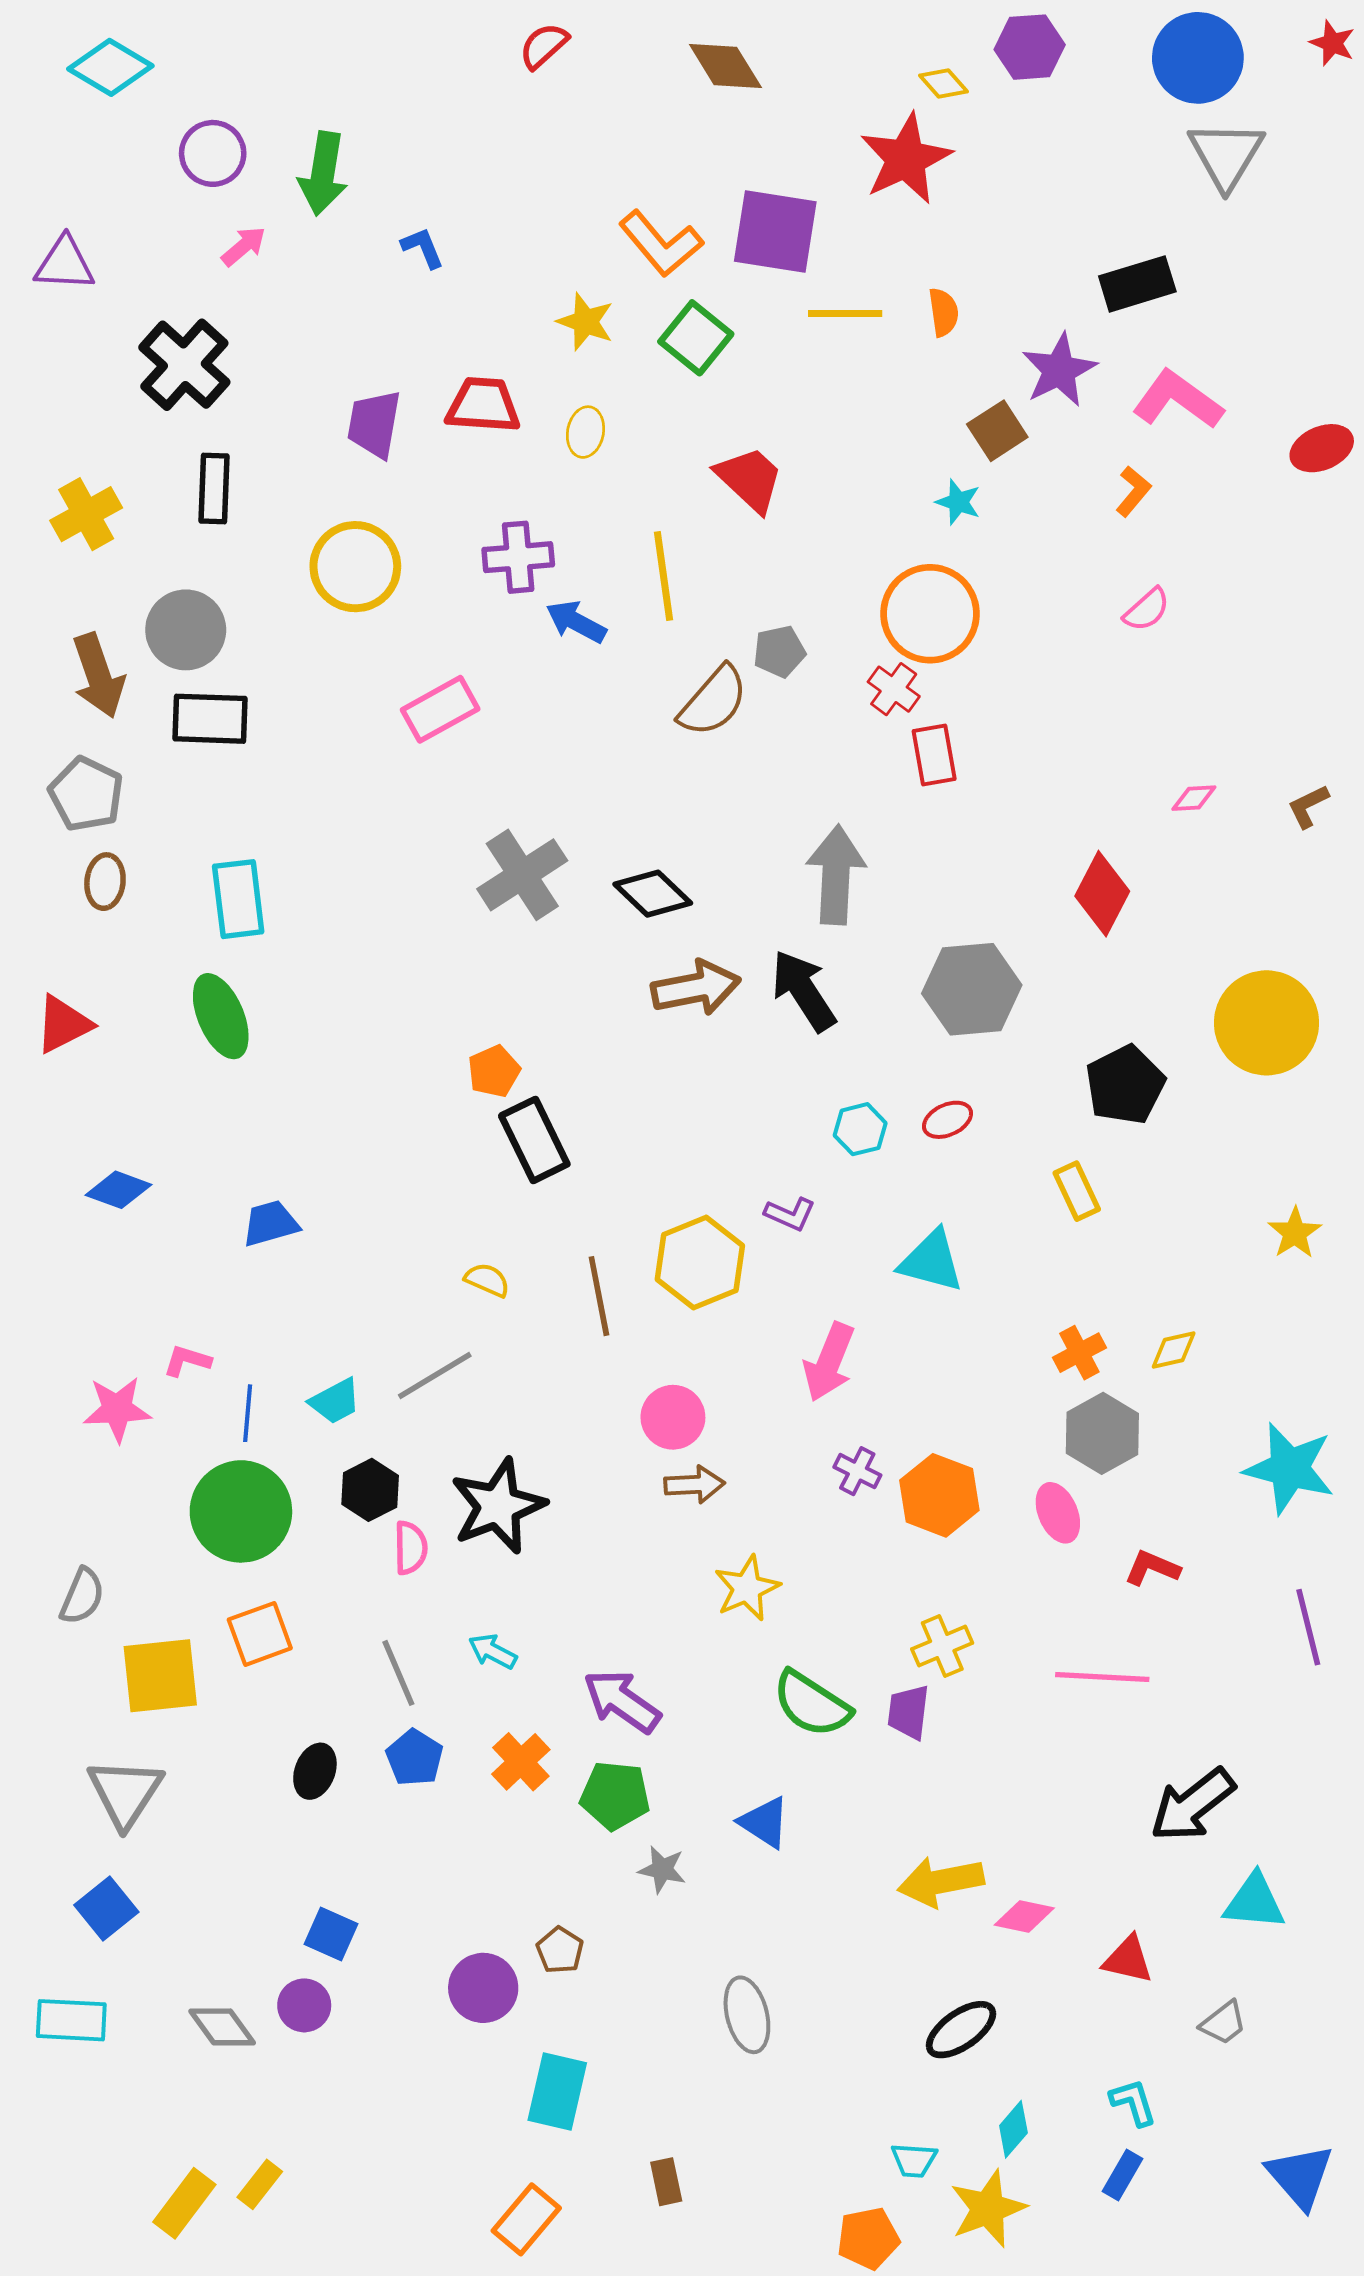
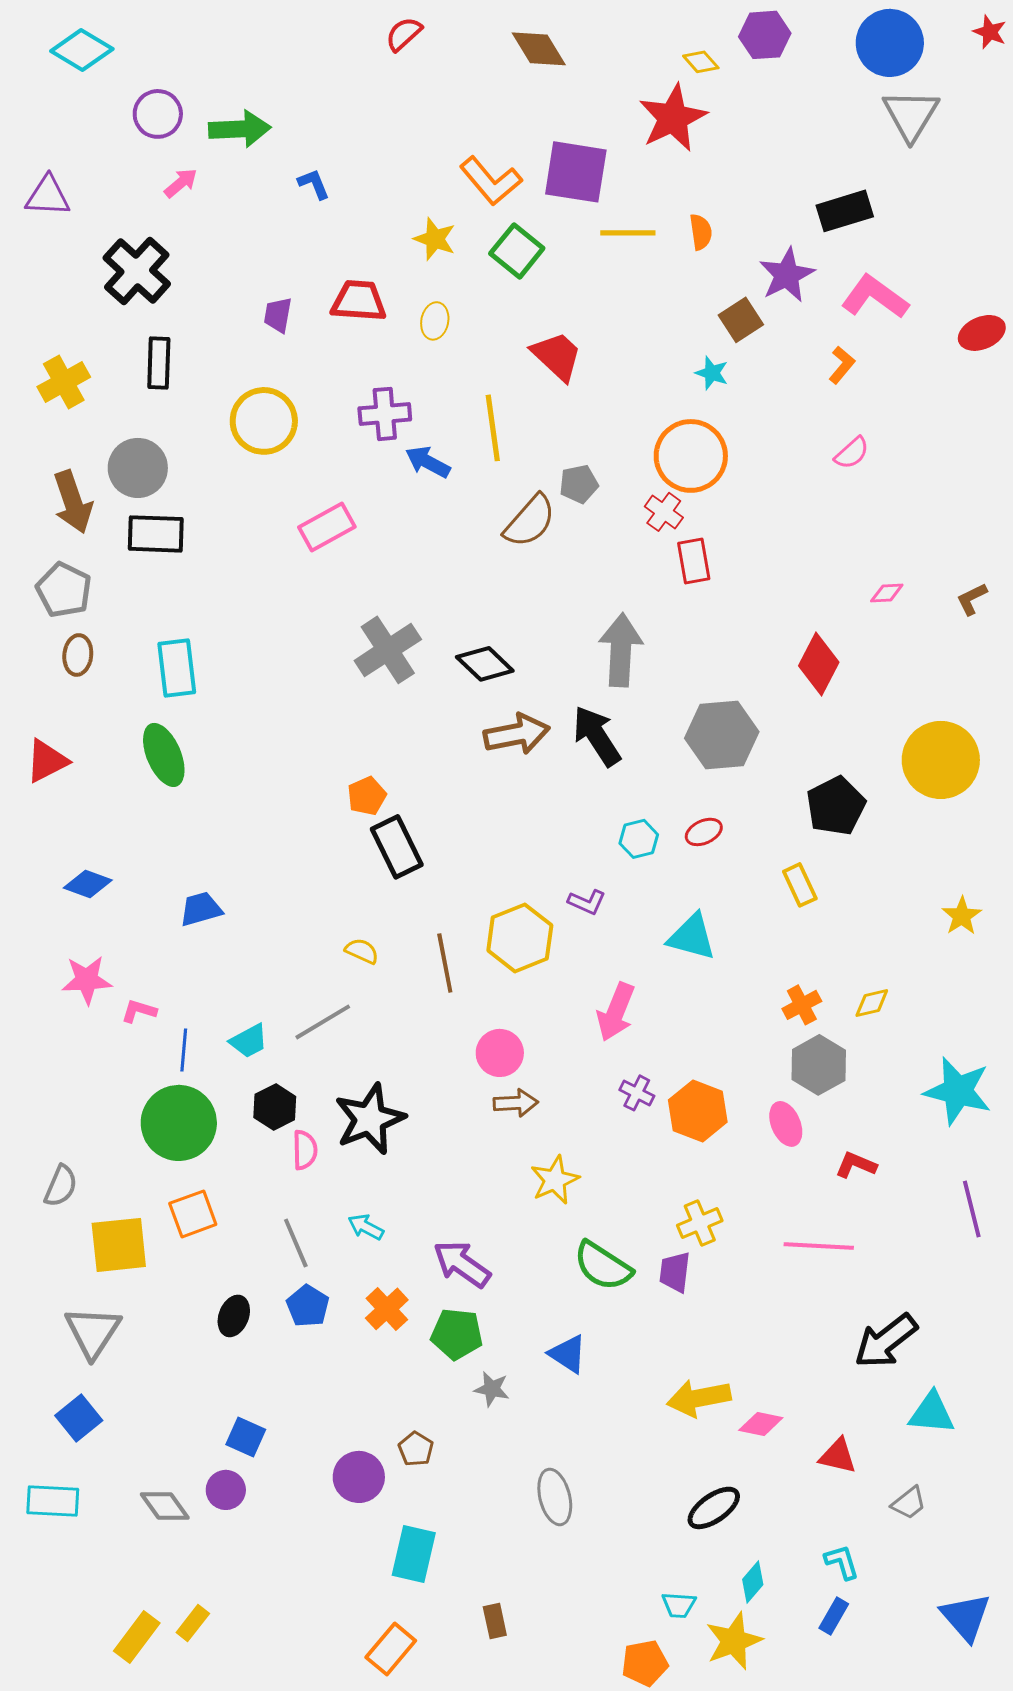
green arrow: (323, 174) -> (240, 129), turned -102
purple trapezoid: (374, 424) -> (278, 315), size x0.7
pink star: (117, 1409) -> (87, 980), moved

